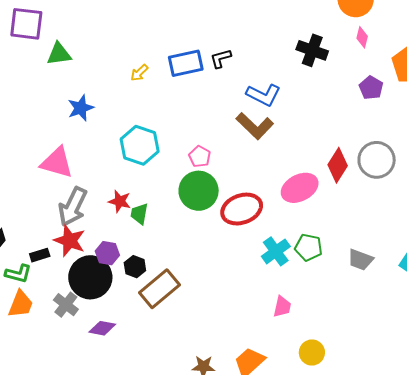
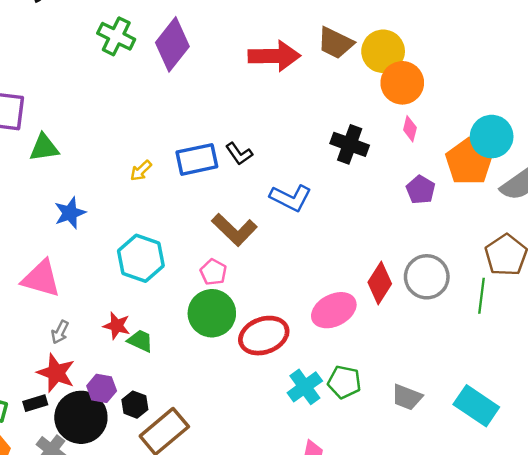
black L-shape: (221, 58) -> (239, 154), turned -110
brown L-shape: (255, 126) -> (234, 230), moved
gray arrow: (73, 207) -> (60, 332), size x0.5
green trapezoid: (139, 214) -> (140, 341), turned 105
black rectangle: (40, 255) -> (35, 403), moved

